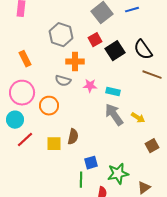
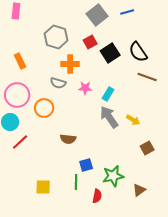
cyan rectangle: (113, 92) -> (108, 94), turned -72
brown semicircle: (73, 137) -> (68, 139), turned 84
yellow square: (54, 144) -> (43, 187), moved

